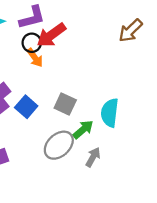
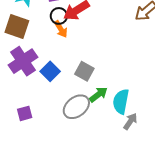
cyan semicircle: (110, 113) -> (121, 101), moved
gray arrow: (93, 157) -> (130, 121), moved

